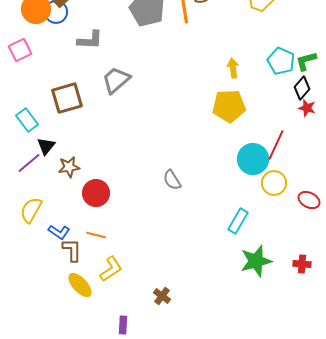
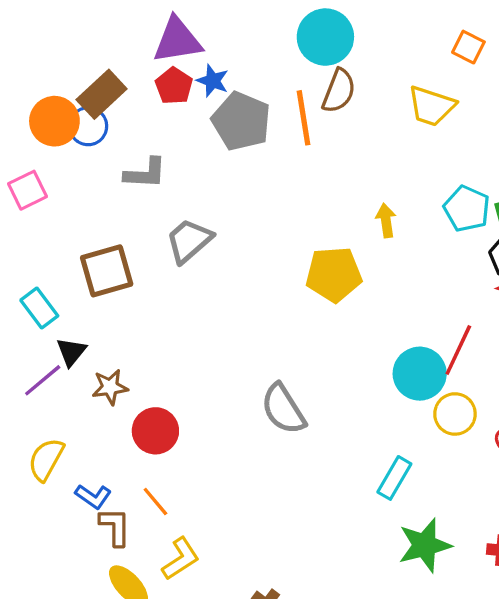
yellow pentagon: (229, 106) -> (334, 274), moved
gray semicircle: (172, 180) -> (283, 409), size x1.5
orange line: (96, 235) -> (155, 501), turned 36

